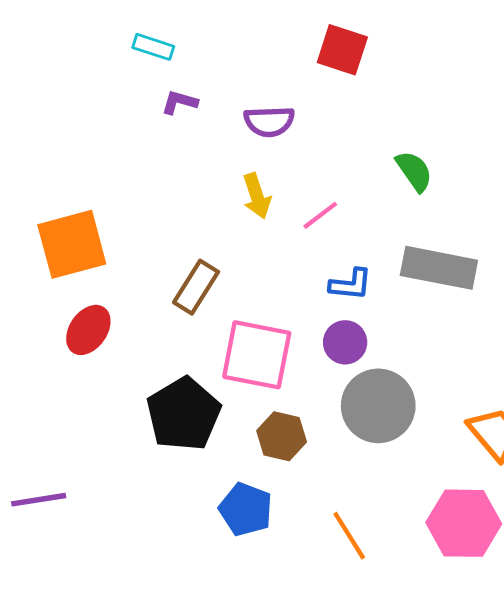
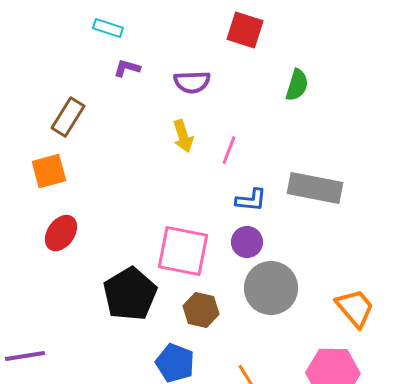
green semicircle: (414, 171) -> (297, 85), moved, turned 52
pink line: (320, 215) -> (229, 150), turned -32
orange square: (72, 244) -> (49, 171), size x0.7
brown rectangle: (196, 287) -> (68, 117), moved

